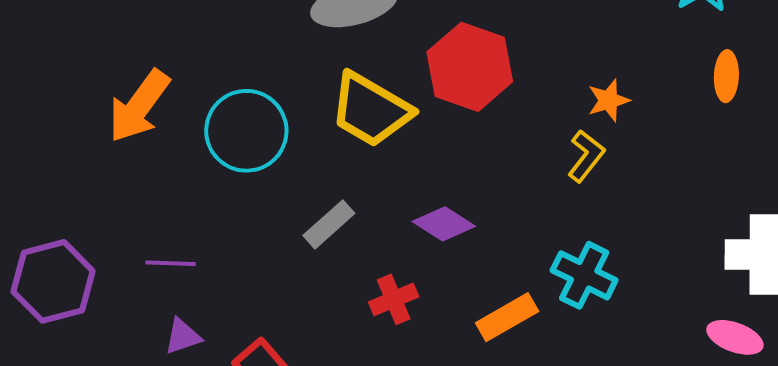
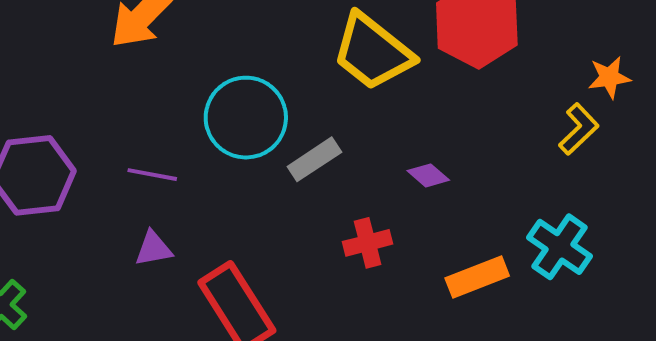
cyan circle: (246, 131) -> (246, 118), moved
purple diamond: (444, 224) -> (428, 175), size x0.7

